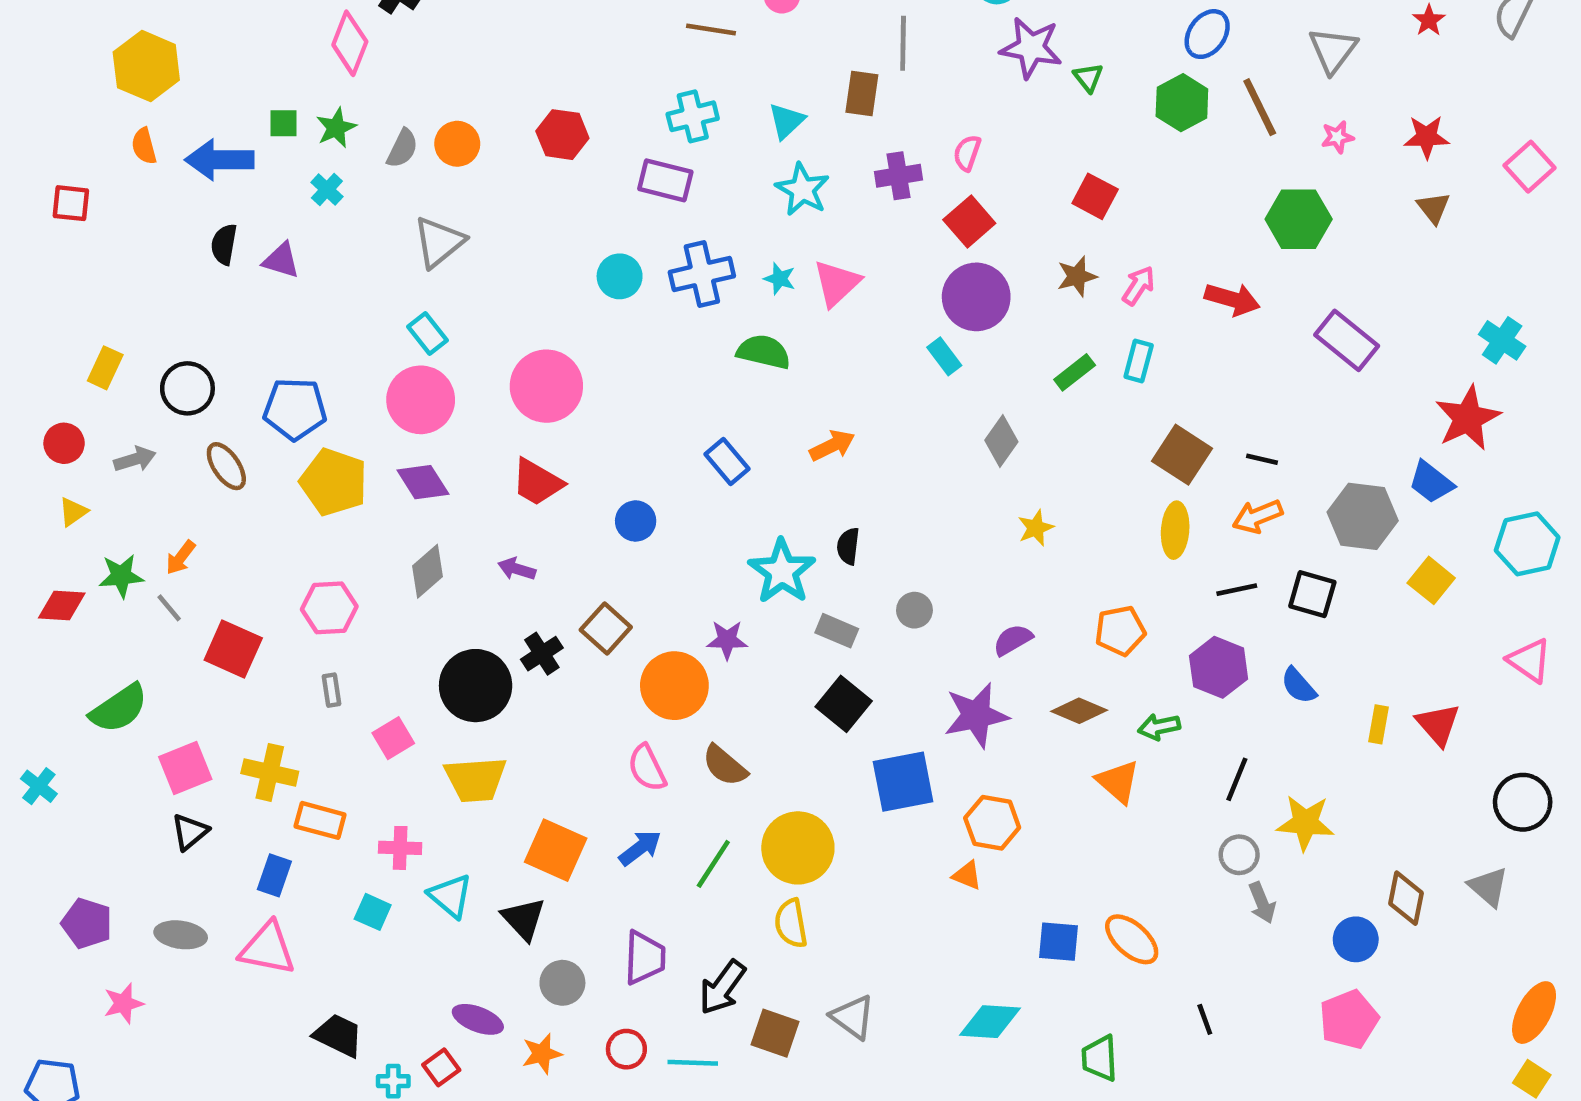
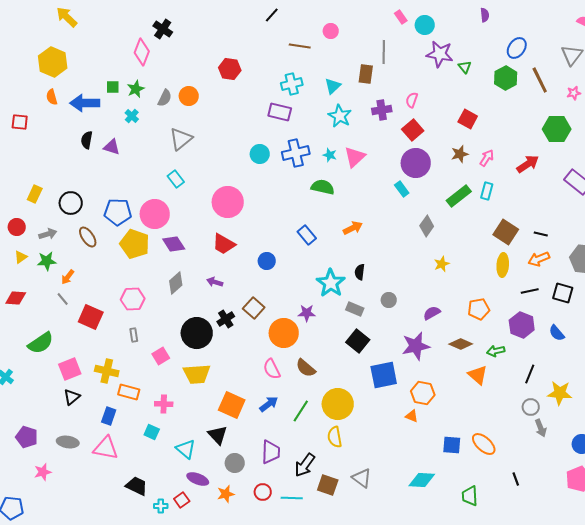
red hexagon: (562, 135) -> (230, 69), moved
red arrow: (1232, 299) -> (528, 164), turned -50
green rectangle: (1075, 372) -> (459, 196), size x1.4
pink circle: (421, 400) -> (155, 214), moved
green star: (121, 576) -> (47, 261), moved
cyan triangle: (450, 896) -> (186, 449), moved

